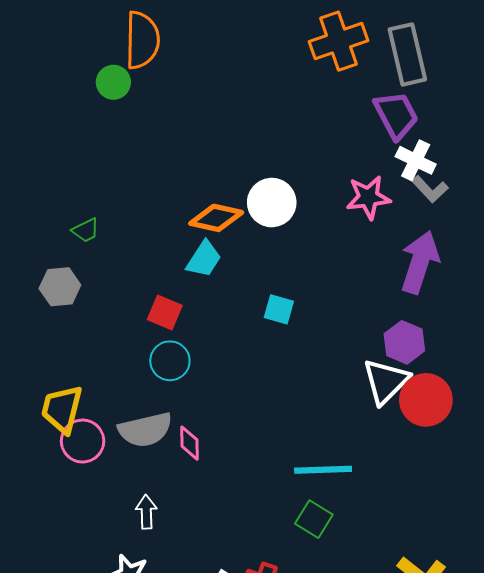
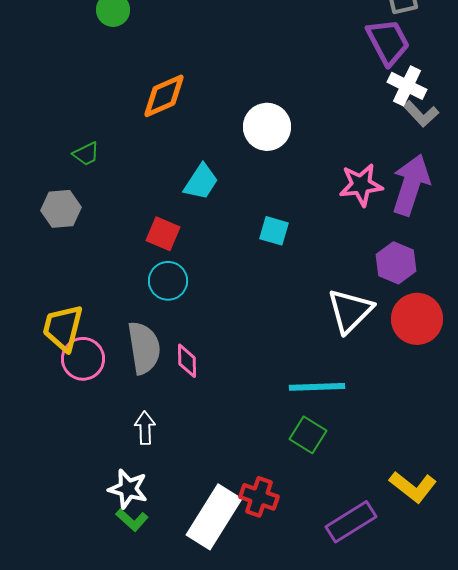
pink star: (368, 197) -> (361, 185), moved
orange diamond: (216, 218) -> (164, 96), moved, turned -36
white triangle: (386, 381) -> (350, 311), moved
gray semicircle: (145, 430) -> (144, 348), turned -86

